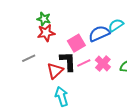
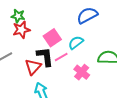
cyan semicircle: (116, 25) -> (76, 43), moved
blue semicircle: (99, 34) -> (87, 15), moved
pink cross: (103, 64) -> (82, 72), moved

